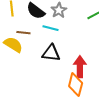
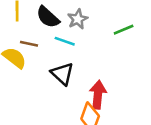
black triangle: (51, 53) -> (62, 74), turned 30

